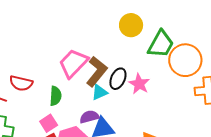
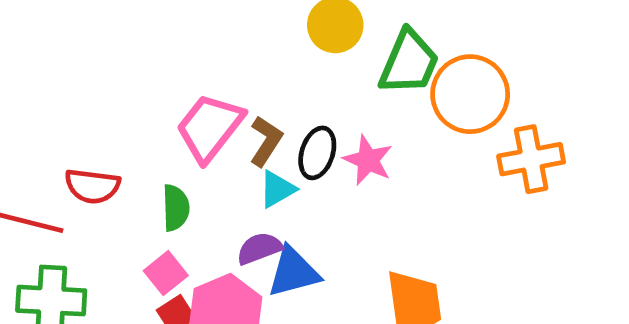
brown L-shape: (97, 71) -> (266, 141), size x0.7

